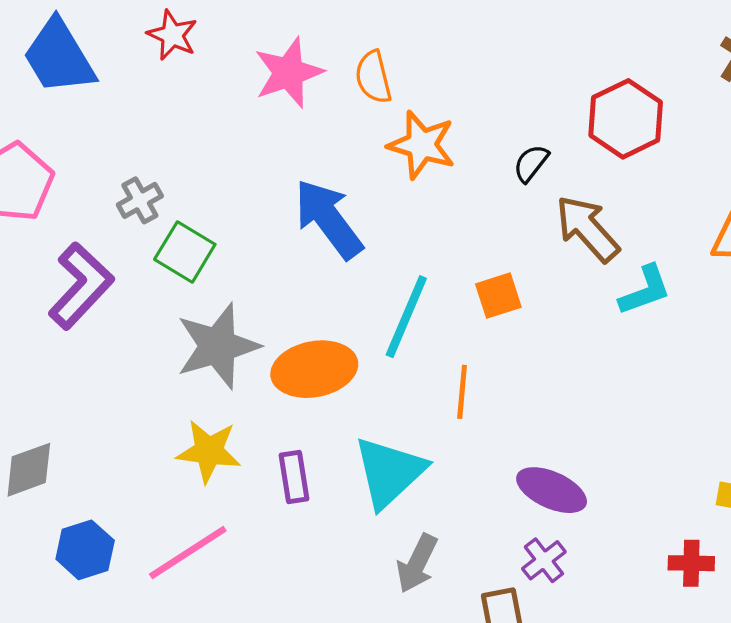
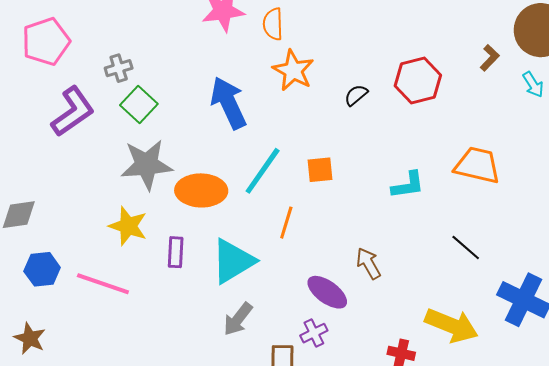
brown arrow: (587, 229) -> (368, 263), moved, size x0.7
pink line: (188, 552) -> (103, 284), turned 40

